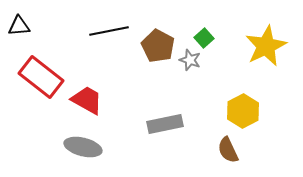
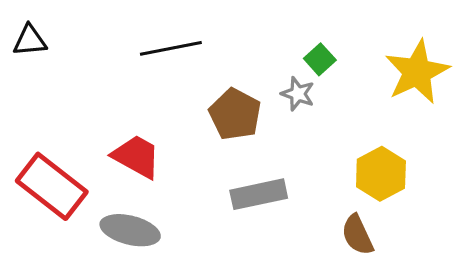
brown pentagon: (158, 46) -> (235, 114), moved
red rectangle: (41, 77) -> (52, 186), moved

